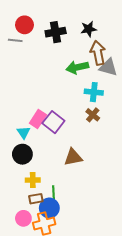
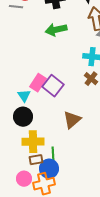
green arrow: (77, 67) -> (56, 30), moved
brown triangle: (73, 157) -> (72, 120), turned -30
yellow cross: (33, 180) -> (33, 142), size x1.5

